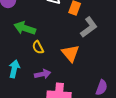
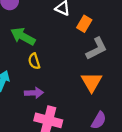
orange triangle: (70, 53) -> (91, 82), moved

